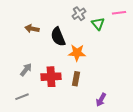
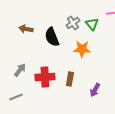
gray cross: (79, 14) -> (73, 23), moved
orange star: (77, 53) -> (82, 49), moved
purple arrow: (101, 100) -> (95, 90), moved

